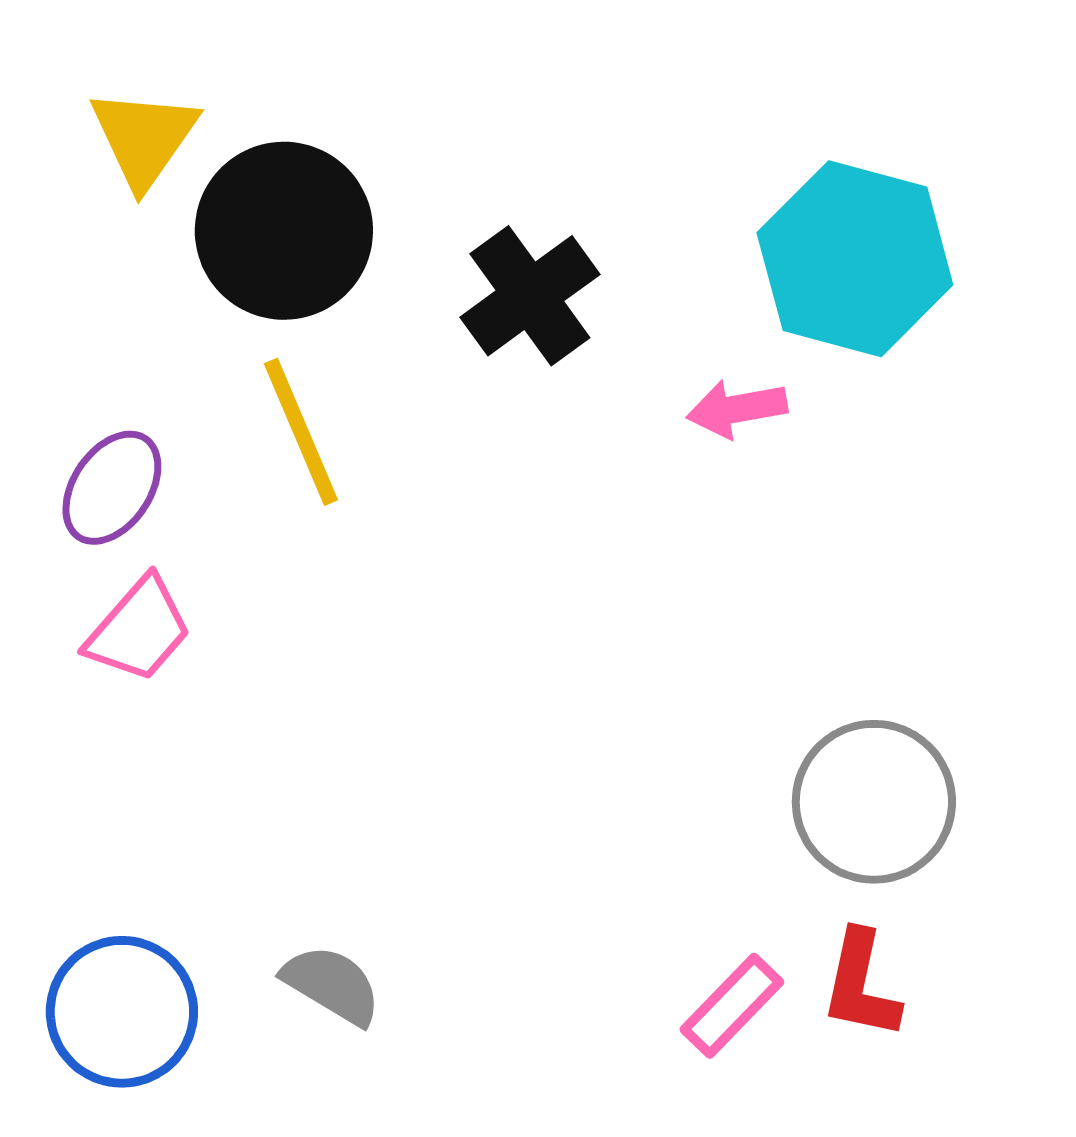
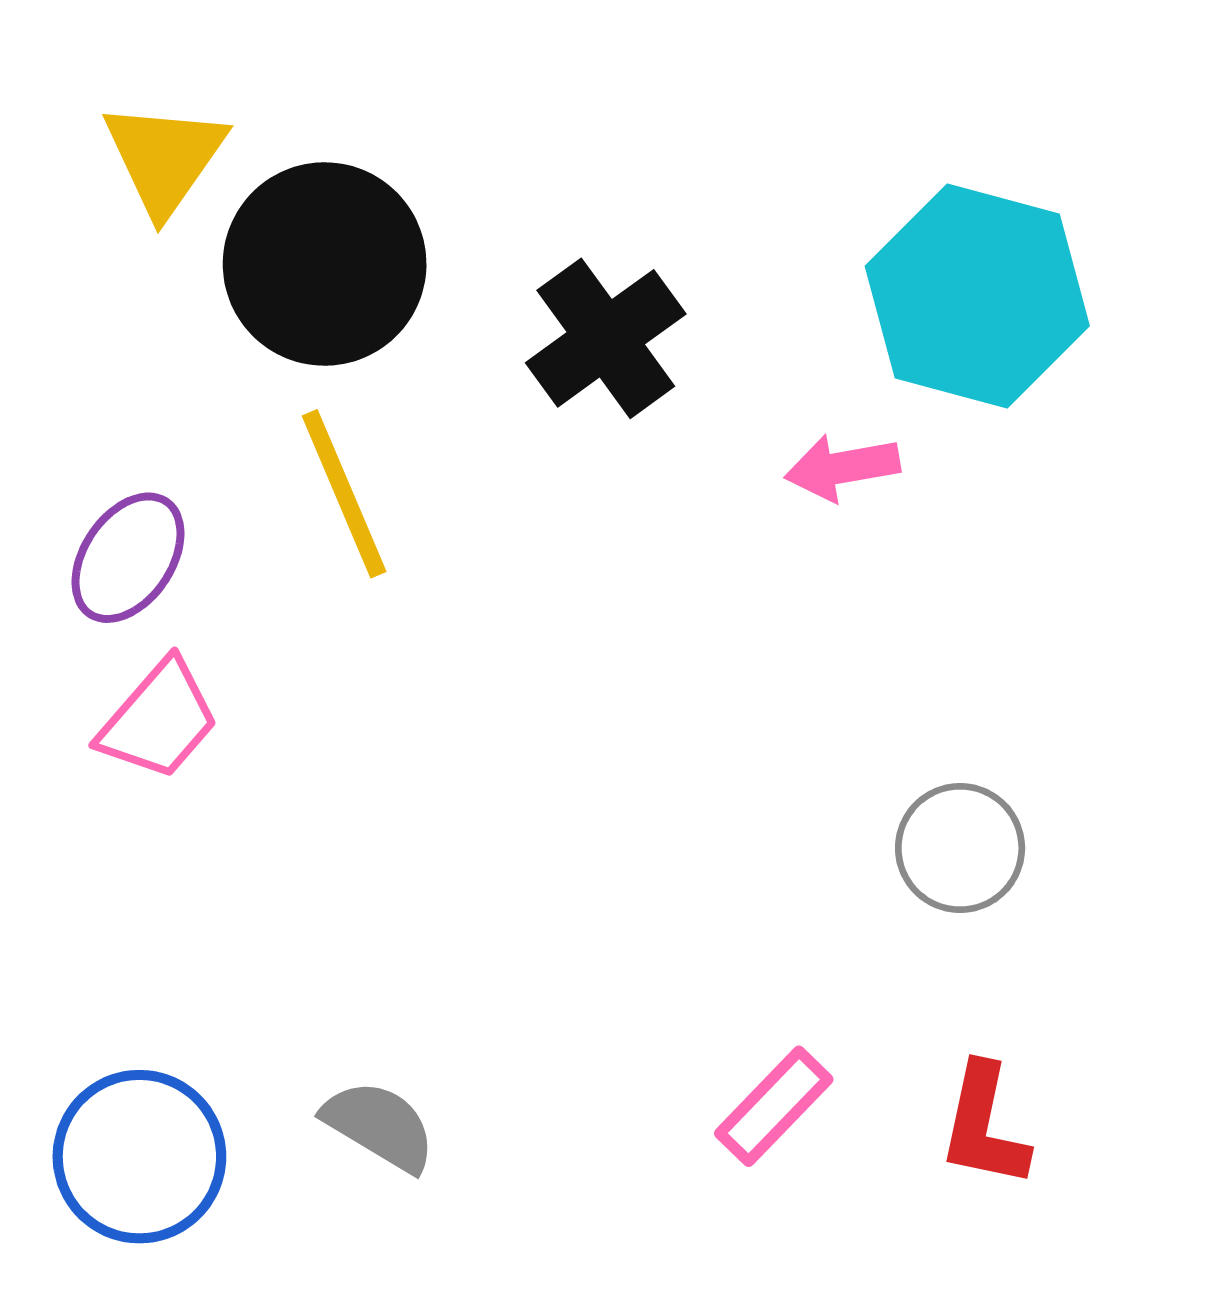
gray circle: (874, 802) -> (960, 848), moved, size x0.7
pink rectangle: (732, 1006) -> (774, 1106), moved

